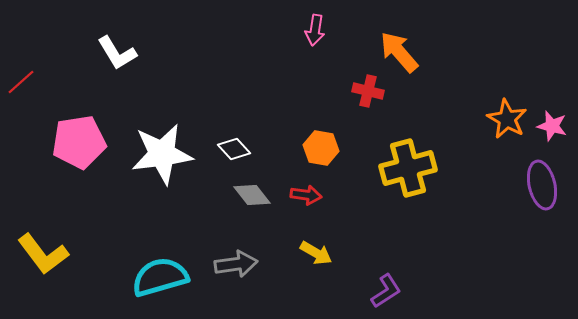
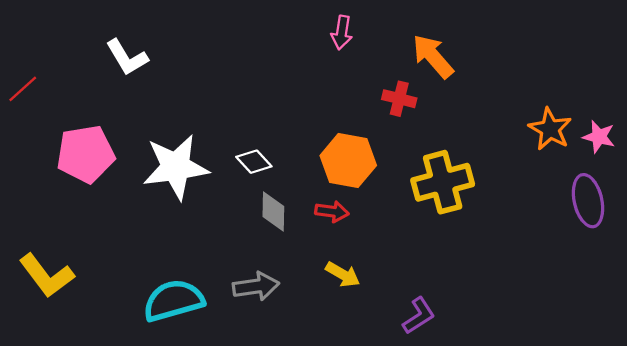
orange hexagon: (321, 148) -> (348, 161), size x1.4
gray diamond: (252, 195) -> (273, 212), turned 39

